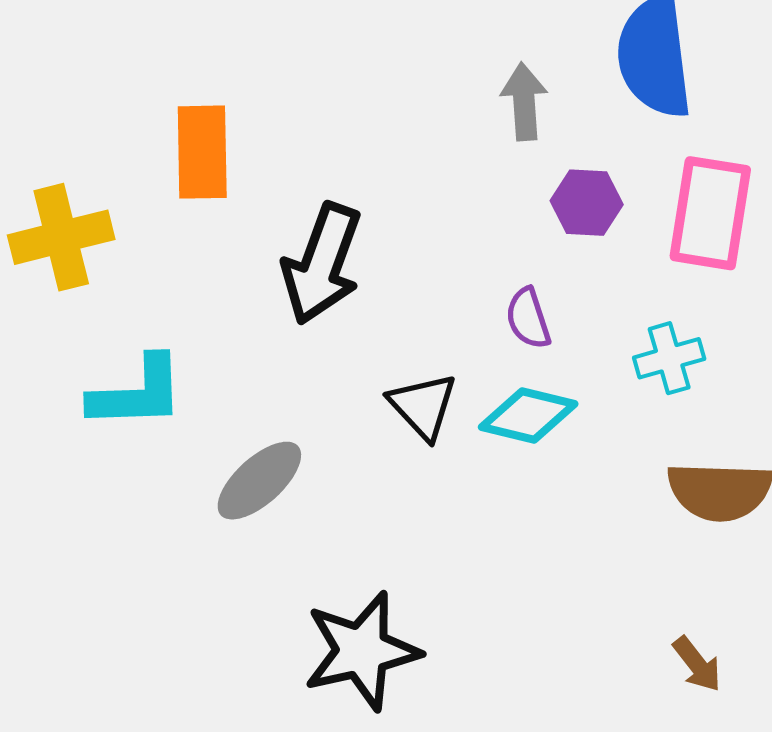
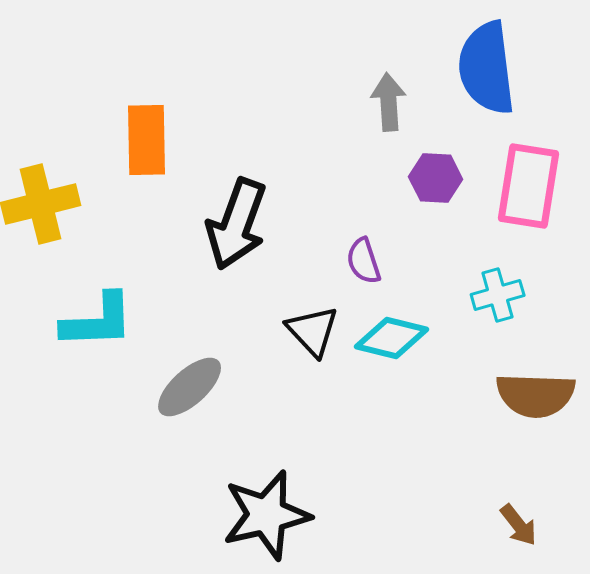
purple semicircle: (528, 318) -> (364, 261), moved

